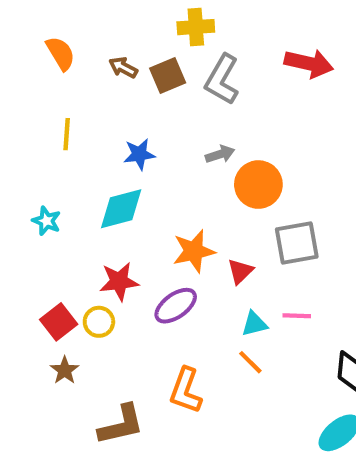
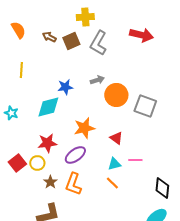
blue star: (139, 154) -> (65, 87), moved
gray square: (297, 243) -> (145, 106), moved, turned 30
red triangle: (240, 271) -> (116, 138), moved, turned -40
brown star: (65, 370) -> (50, 182), moved
orange L-shape: (186, 390) -> (73, 184), moved

